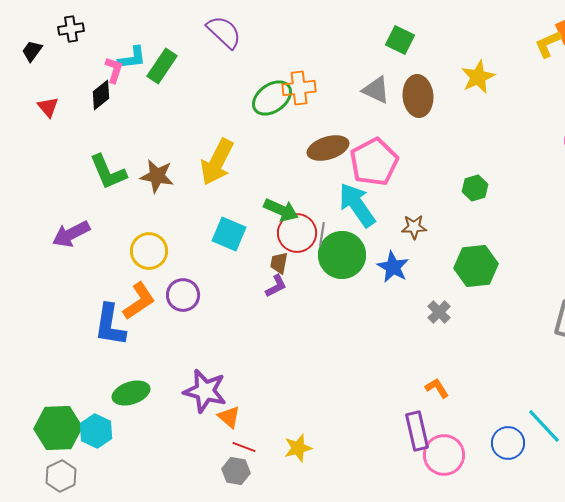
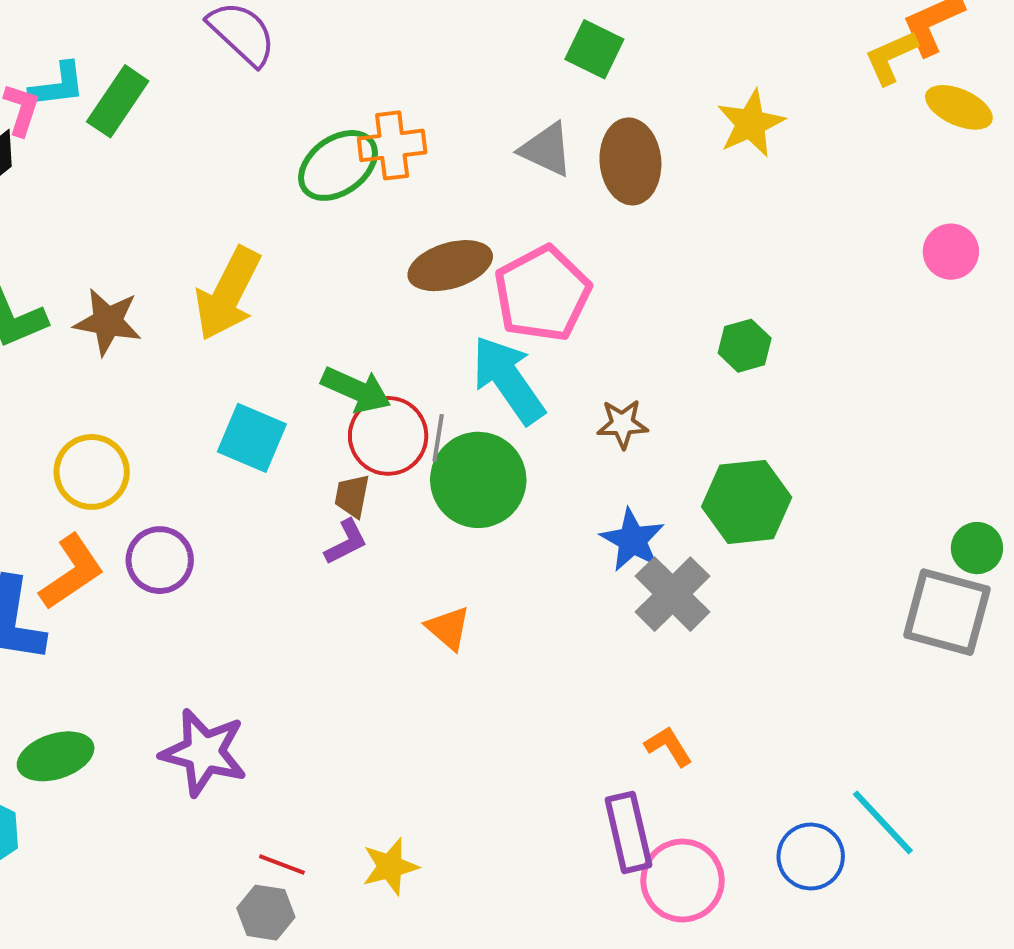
blue star: (393, 267) -> (632, 540), moved
gray cross: (439, 312) -> (673, 594), size x1.6
orange triangle: (229, 417) -> (448, 628), moved

